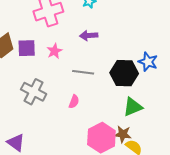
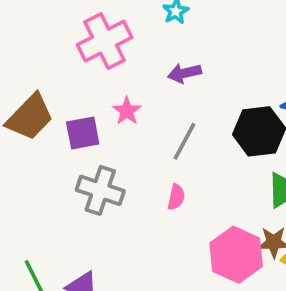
purple square: (27, 48) -> (83, 133), moved
gray line: (83, 72) -> (184, 141), turned -60

